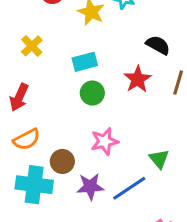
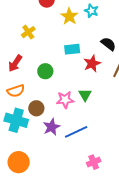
cyan rectangle: (85, 62) -> (72, 49), moved
green circle: (92, 93) -> (45, 71), moved
green triangle: (159, 159) -> (85, 95), moved
purple star: (90, 187) -> (52, 127), turned -30

